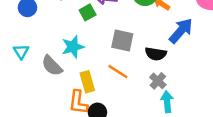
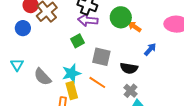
green square: (88, 12) -> (78, 41), moved
blue arrow: (181, 31) -> (150, 49), size x0.6
cyan star: (73, 47) -> (71, 73), moved

